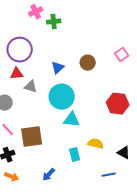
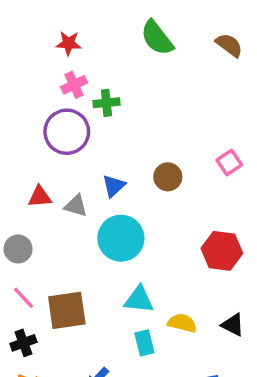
purple circle: (20, 50) -> (67, 132), moved
gray triangle: (31, 87) -> (76, 206), moved
cyan triangle: (72, 120) -> (139, 300), moved
black triangle: (124, 153) -> (233, 325), moved

